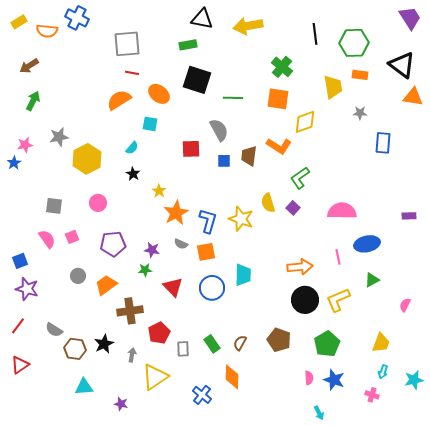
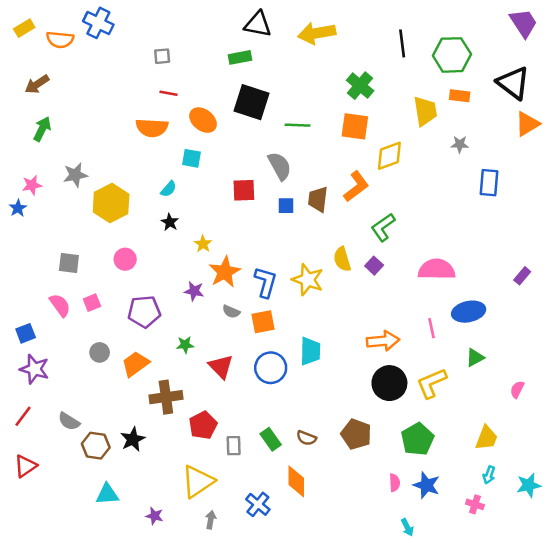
gray square: (127, 44) -> (162, 56), size x0.5
orange triangle: (413, 97) -> (527, 124), turned -40
orange semicircle: (119, 100) -> (152, 128), turned -145
orange L-shape: (279, 146) -> (356, 186), turned -70
purple rectangle: (409, 216) -> (522, 276), turned -48
purple star: (152, 250) -> (194, 291), moved
brown semicircle: (240, 343) -> (306, 438), turned -98
gray arrow: (132, 355) -> (211, 520), moved

